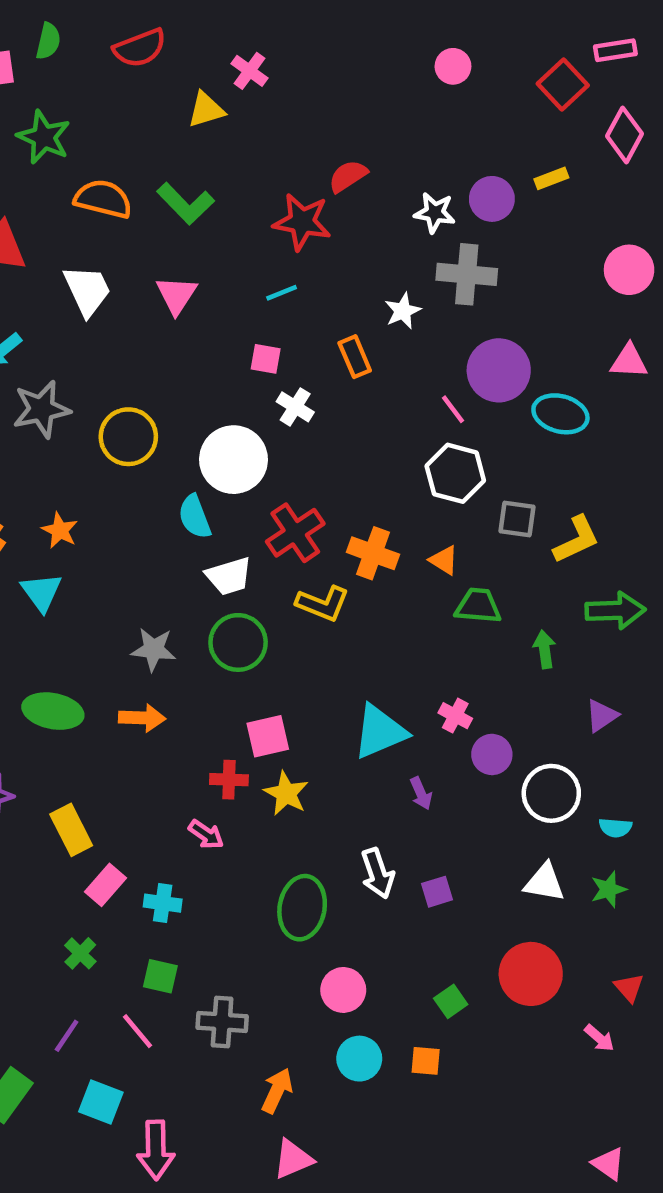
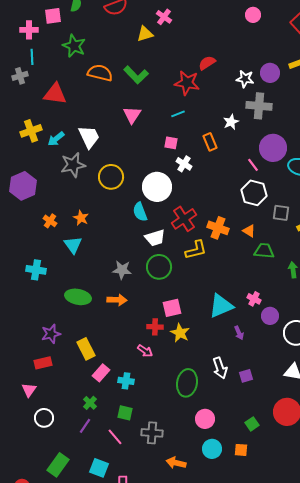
white trapezoid: (87, 290) -> (89, 137), moved
yellow L-shape: (323, 604) -> (196, 250), turned -35
purple line: (67, 1036) -> (85, 426), moved
orange arrow: (277, 1091) -> (176, 463), turned -102

